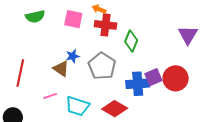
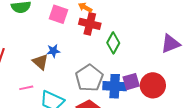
purple triangle: (188, 35) -> (170, 44), turned 30
gray pentagon: (102, 66) -> (89, 78), moved

